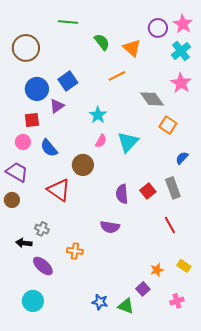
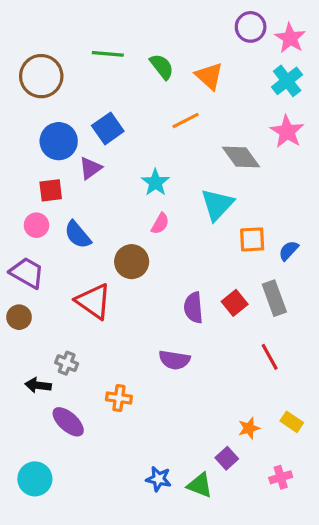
green line: (68, 22) -> (108, 54), moved
purple circle: (158, 28) -> (251, 27), moved
orange square: (168, 125) -> (252, 239), moved, turned -36
cyan triangle: (128, 142) -> (217, 205), moved
cyan circle: (33, 301) -> (35, 479), moved

